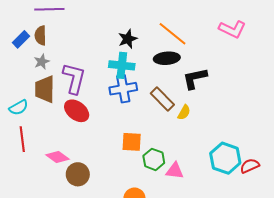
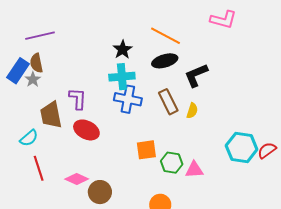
blue rectangle: (21, 39) -> (18, 71), size x1.4
gray star: (42, 62) -> (33, 79), moved
purple L-shape: (74, 78) -> (78, 99), size x0.7
blue cross: (123, 89) -> (128, 99), turned 32
brown rectangle: (162, 99) -> (168, 102), turned 30

